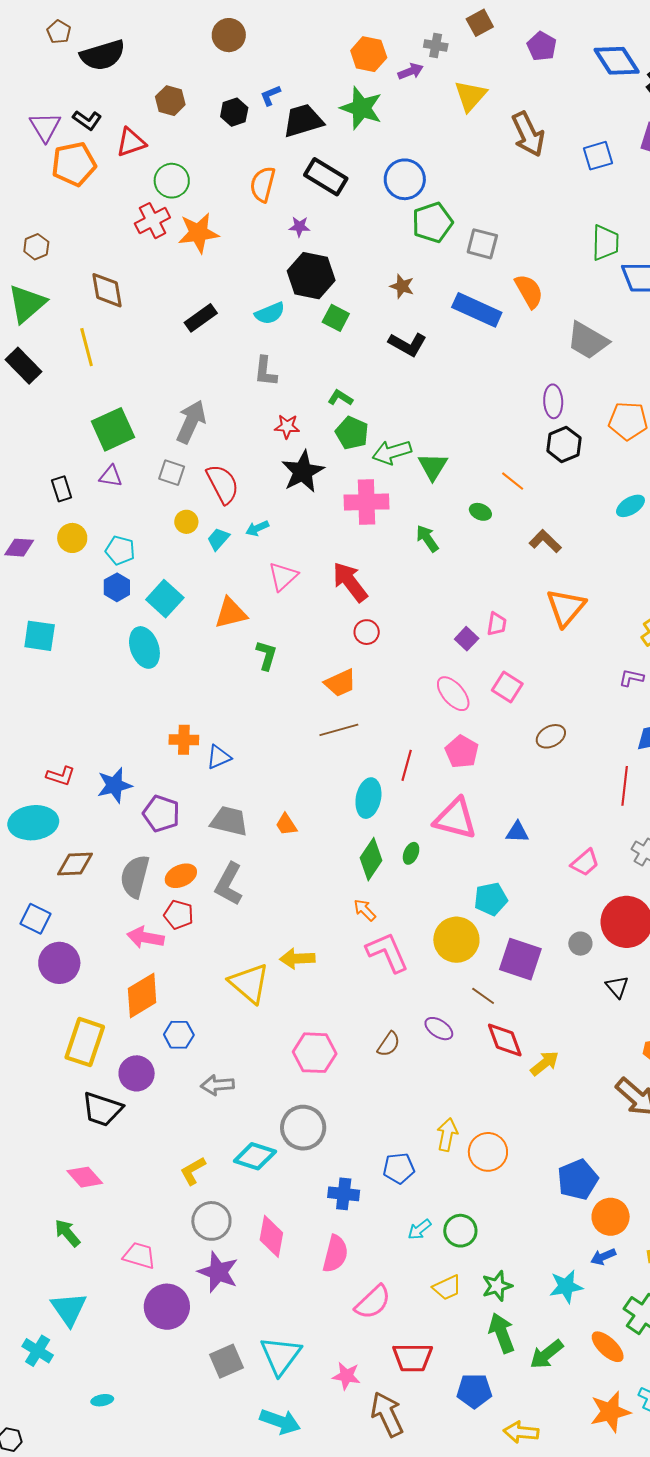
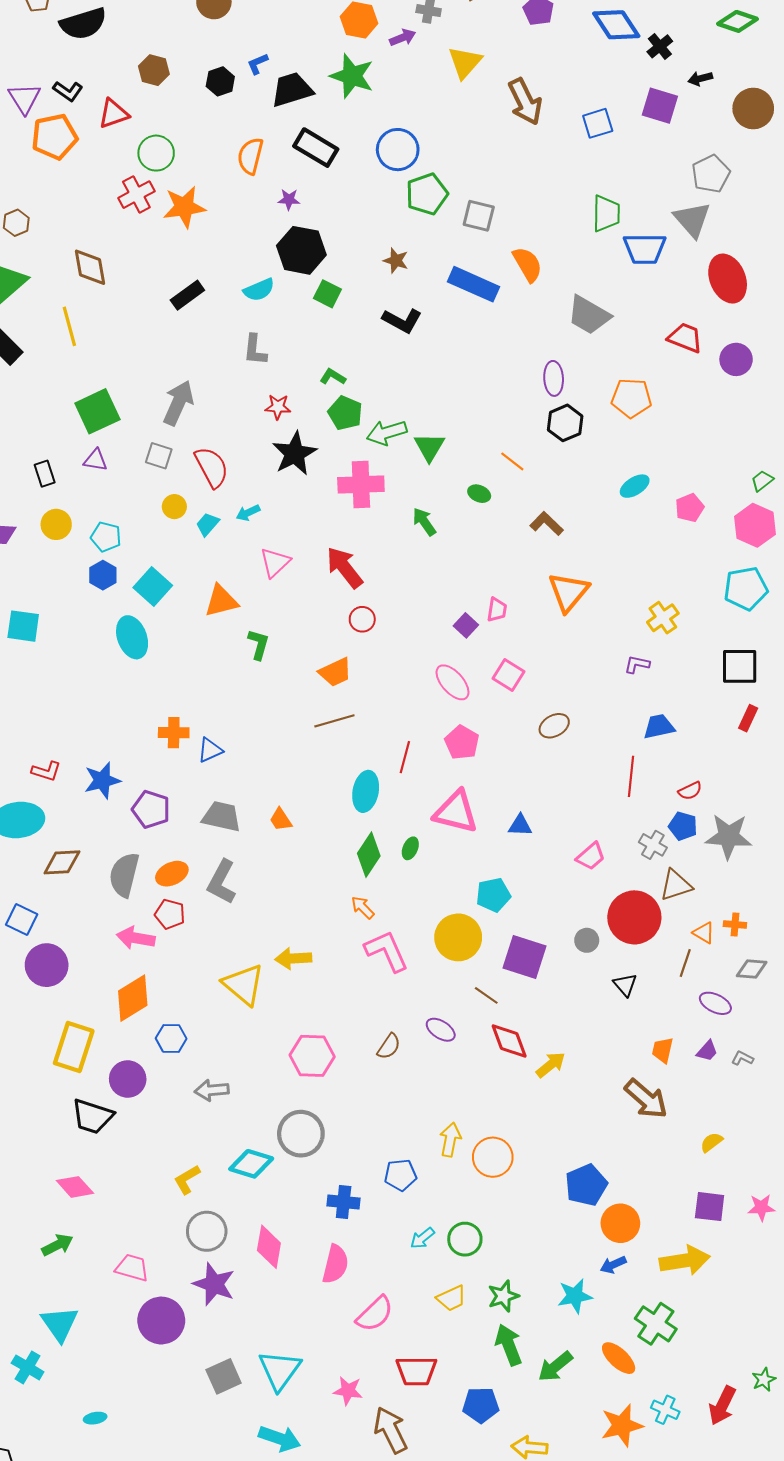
green arrow: (67, 1233) -> (57, 1245), turned 104

